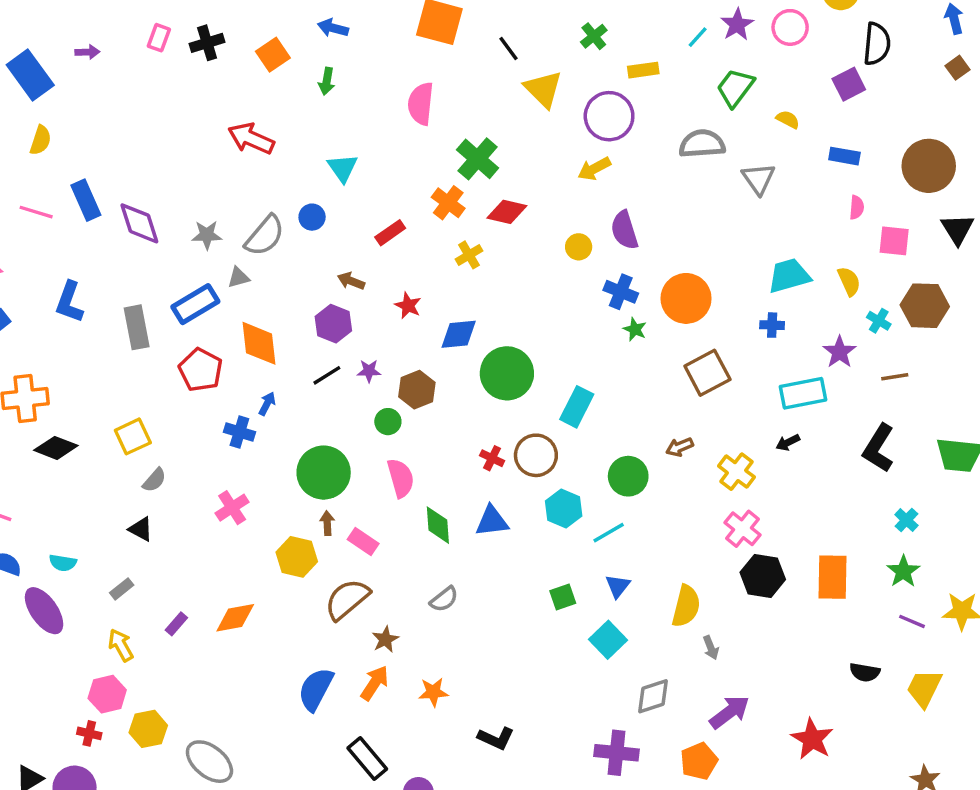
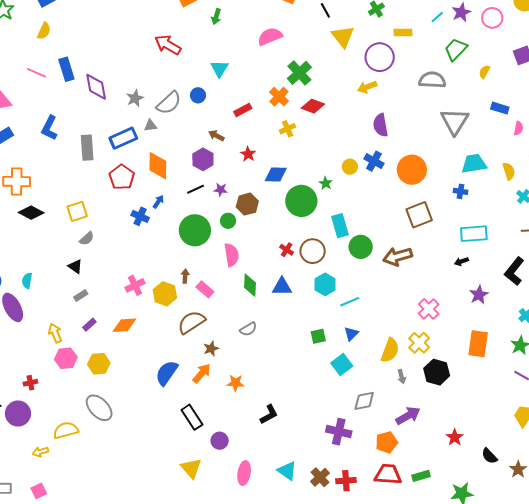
pink semicircle: (421, 104) -> (270, 36), turned 55
yellow semicircle: (788, 119) -> (484, 72), turned -96
blue rectangle: (844, 156) -> (500, 108), moved
gray triangle: (758, 179) -> (455, 121), moved, size x1.4
gray star: (207, 235) -> (135, 98), turned -30
yellow circle: (579, 247) -> (350, 167), moved
green star: (635, 329) -> (326, 183), moved
purple star: (840, 352) -> (479, 295), moved
cyan rectangle: (577, 407) -> (340, 226), turned -50
brown arrow: (680, 447) -> (397, 256), size x1.8
yellow cross: (737, 472) -> (419, 343), moved
green circle: (324, 473) -> (195, 230), moved
green circle: (628, 476) -> (361, 247), moved
pink cross: (232, 508) -> (135, 285), moved
cyan semicircle: (63, 563) -> (27, 281), turned 84
black hexagon: (763, 576) -> (437, 372), moved
gray rectangle: (122, 589) -> (81, 295), moved
black semicircle: (865, 672) -> (489, 456), moved, turned 30
pink hexagon: (107, 694) -> (66, 358), moved
yellow hexagon: (148, 729) -> (99, 364), moved
red cross: (89, 733) -> (30, 383), turned -32
black L-shape: (496, 738) -> (269, 414), turned -60
red star: (812, 739) -> (455, 437), size x0.7

